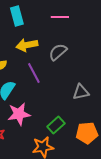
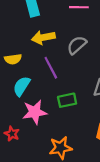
green rectangle: (56, 125) -> (67, 100), moved, turned 30

